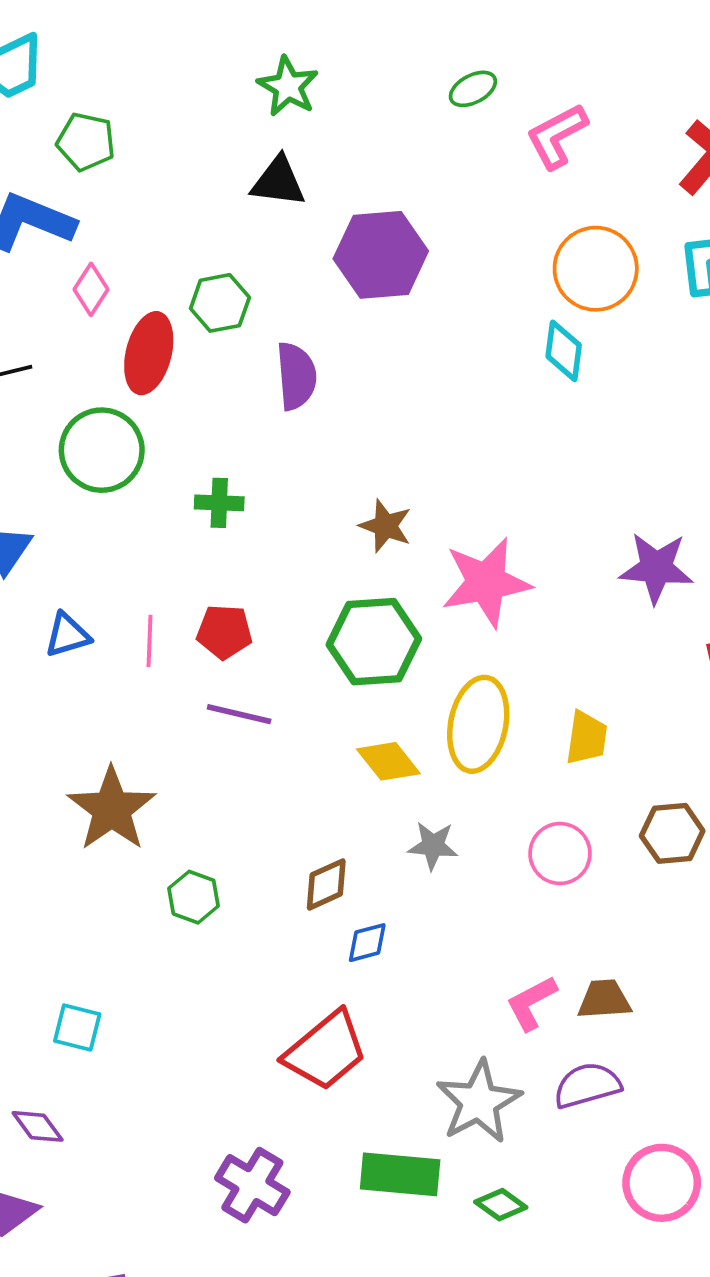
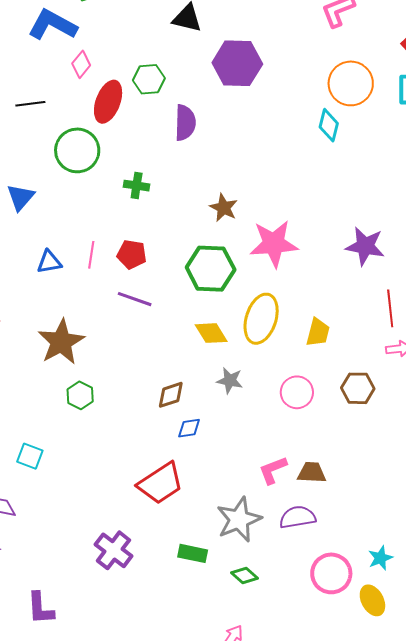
blue triangle: (67, 635) -> (49, 262), moved
green hexagon: (194, 897) -> (80, 395), moved
green rectangle: (400, 1174) -> (193, 553), size x0.7

